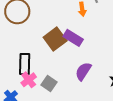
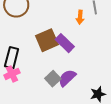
gray square: (49, 84) -> (53, 79), moved

